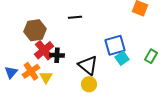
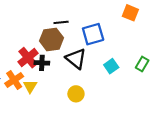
brown hexagon: (35, 30) -> (51, 39), moved
blue square: (115, 45) -> (93, 34), moved
black triangle: (88, 65) -> (76, 59), moved

